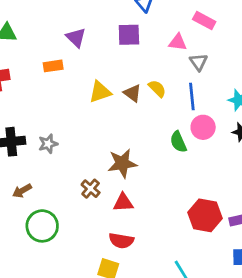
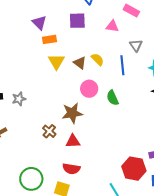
gray triangle: (199, 62) -> (136, 45), moved
orange rectangle: (53, 66) -> (49, 39), moved
yellow triangle: (100, 92) -> (56, 62), turned -42
pink circle: (203, 127) -> (89, 89), moved
red hexagon: (205, 215) -> (134, 169), moved
green circle: (42, 226) -> (31, 179), moved

